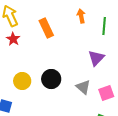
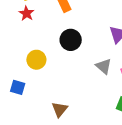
black circle: (51, 79) -> (71, 40), moved

